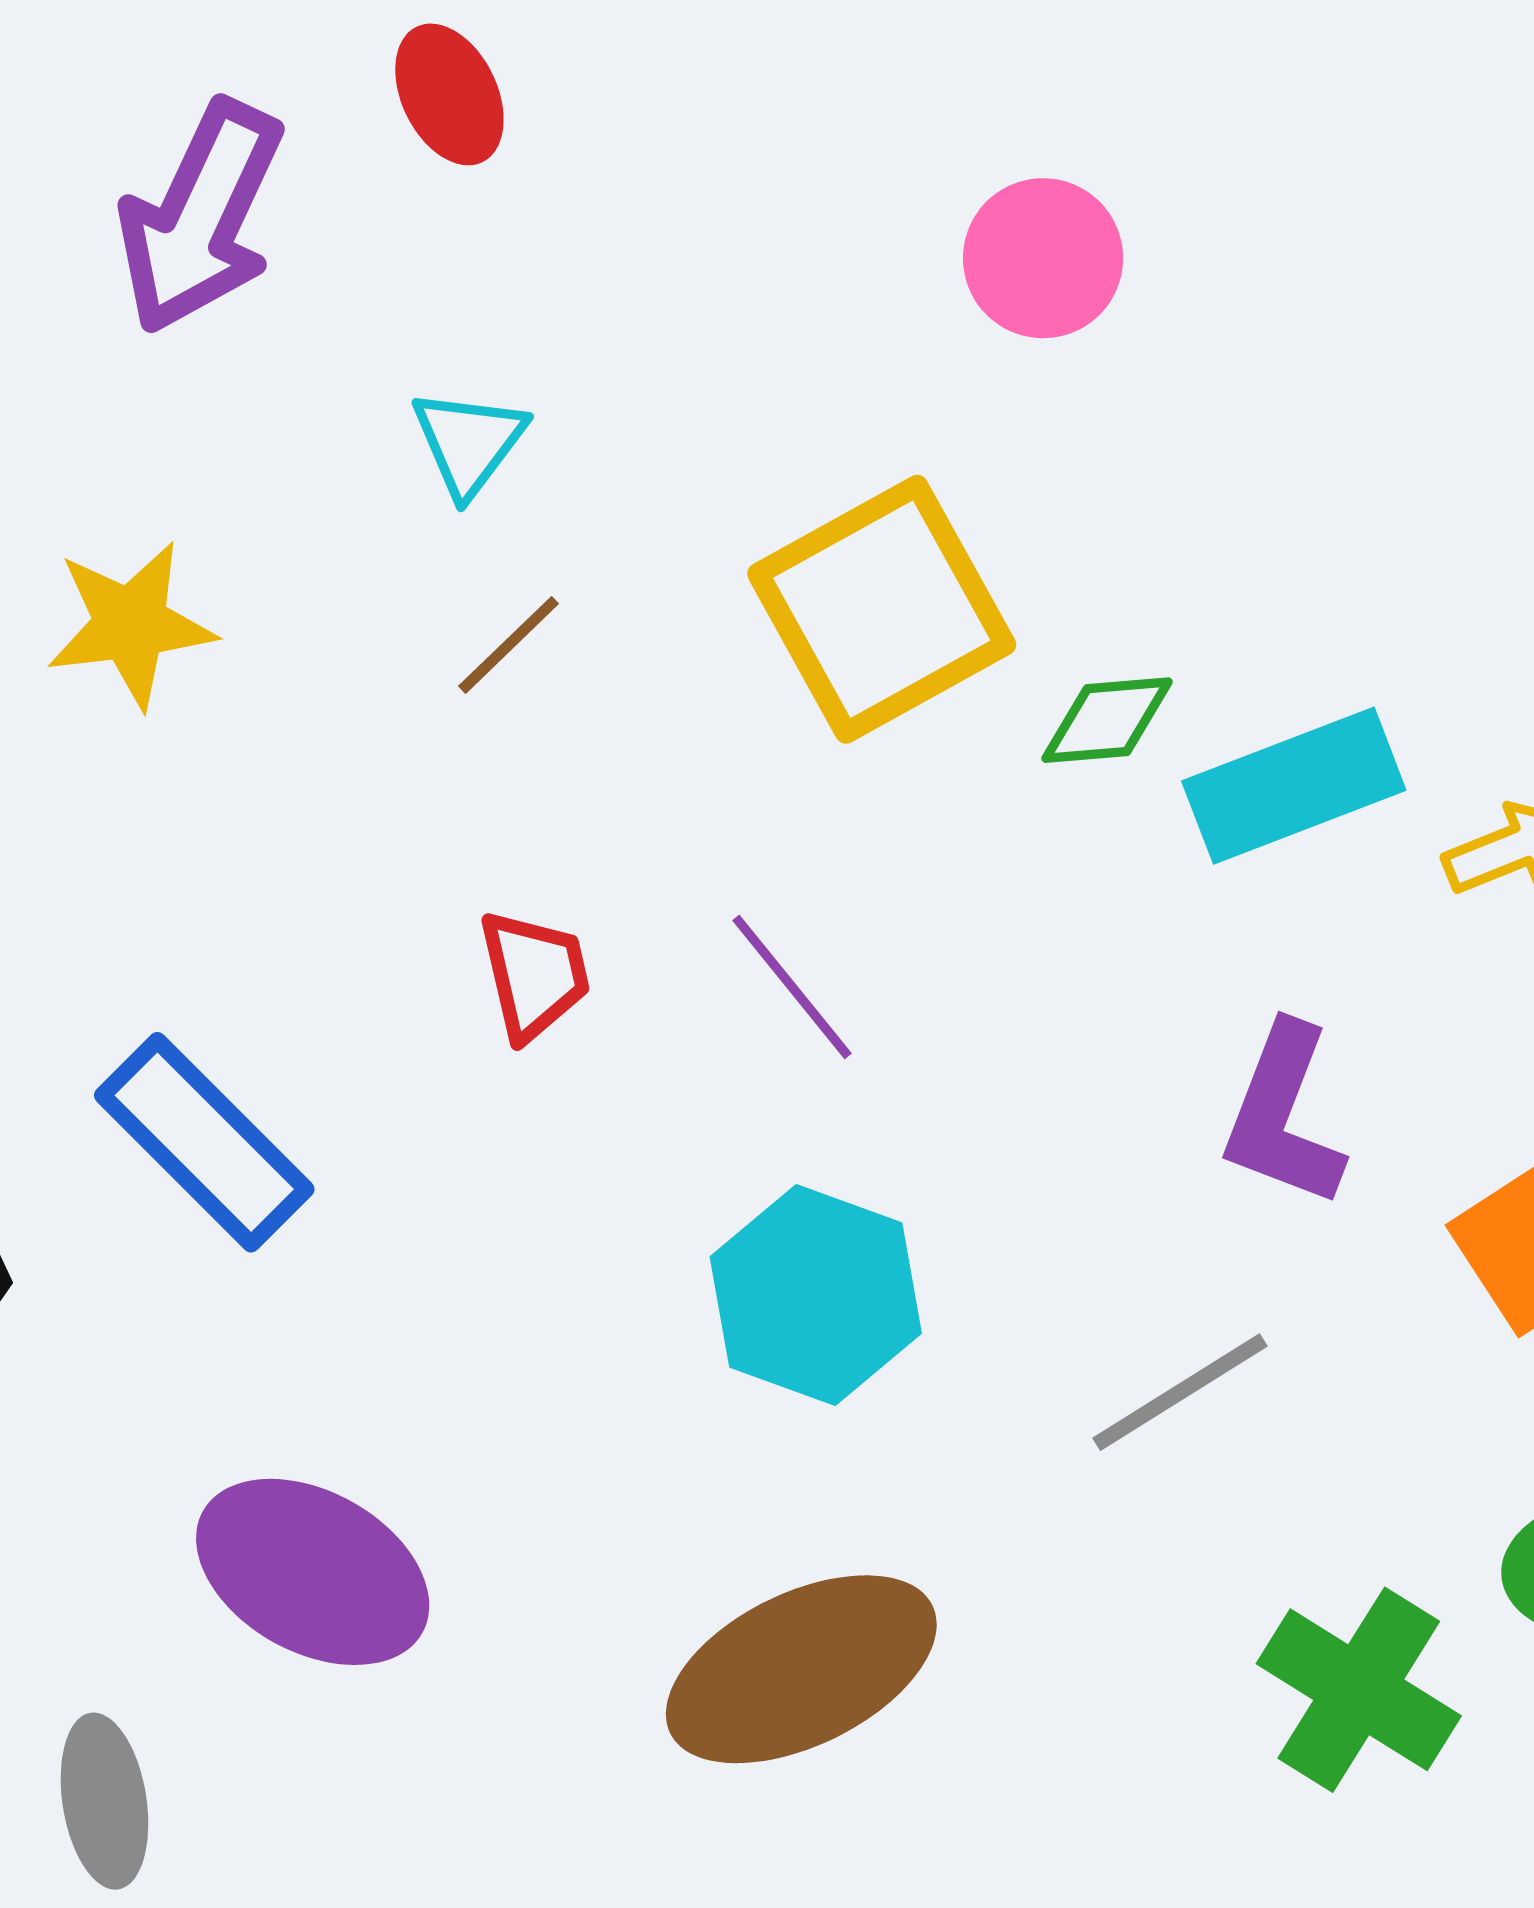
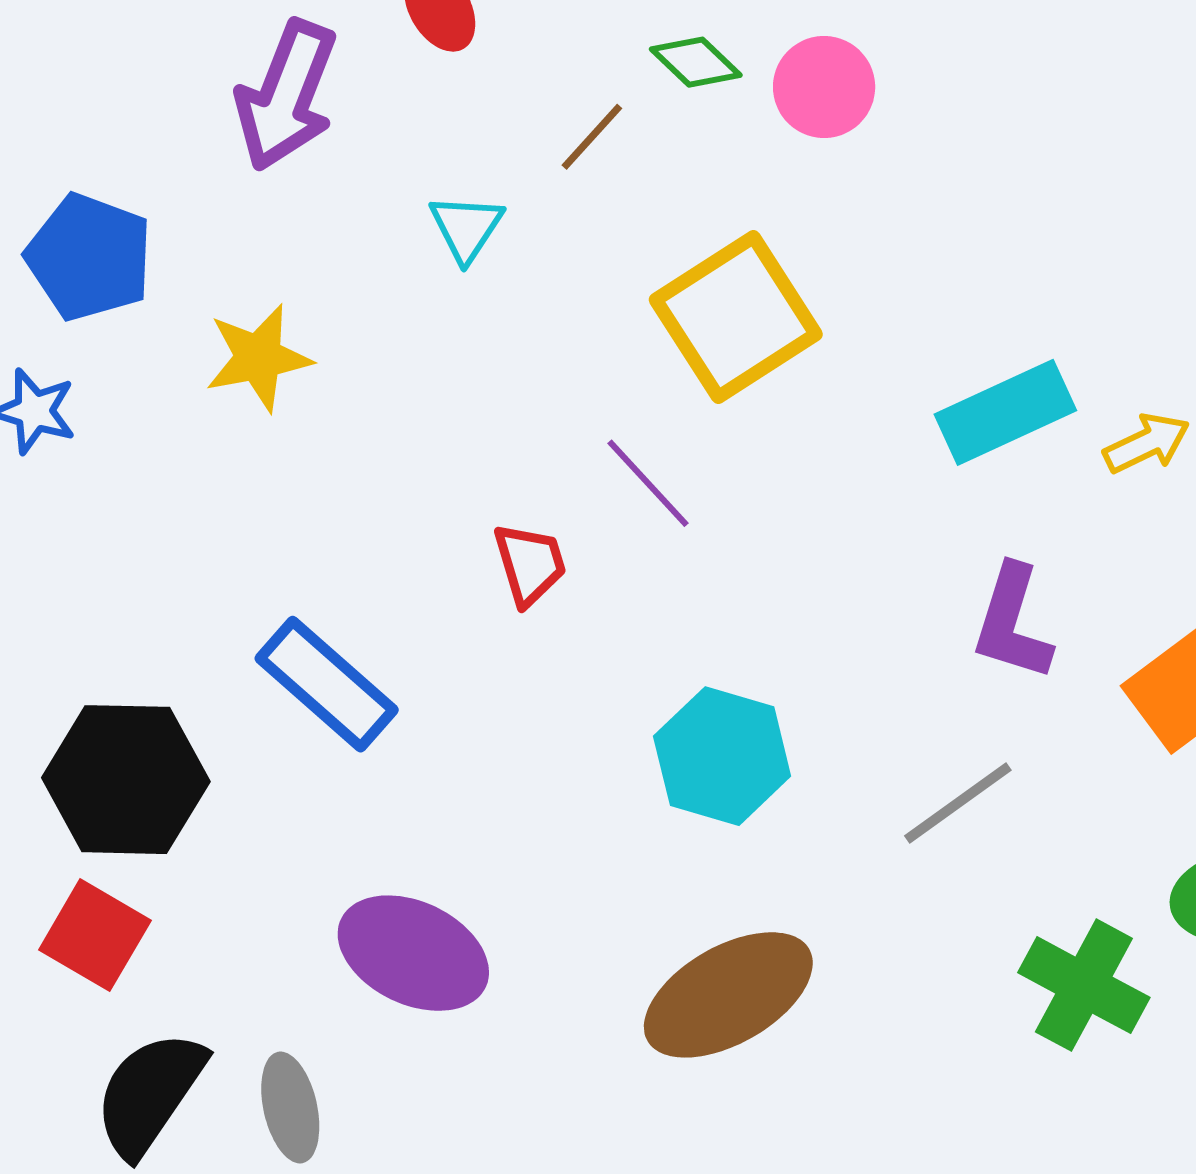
brown line: (509, 645) -> (592, 137), moved
green diamond: (1107, 720) -> (696, 62), moved, turned 52
purple line: (792, 987) -> (648, 483), moved

